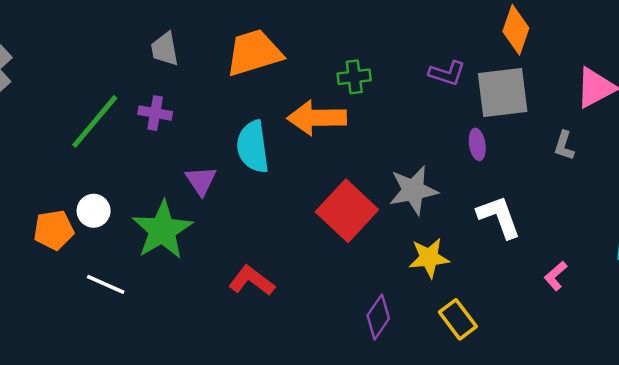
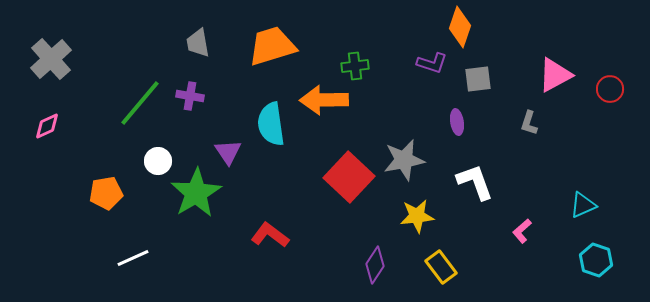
orange diamond: (516, 30) -> (460, 27), moved
gray square: (503, 93) -> (478, 79), size x0.6
white circle: (94, 211) -> (158, 161), moved
white line: (106, 284) -> (133, 258), moved, turned -48

